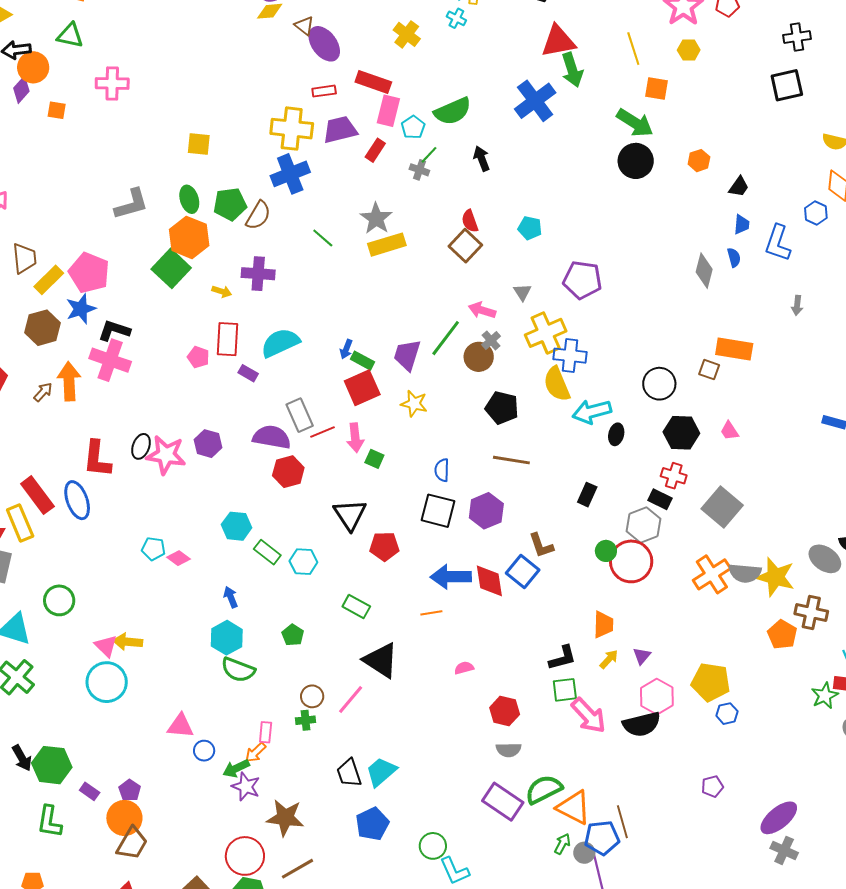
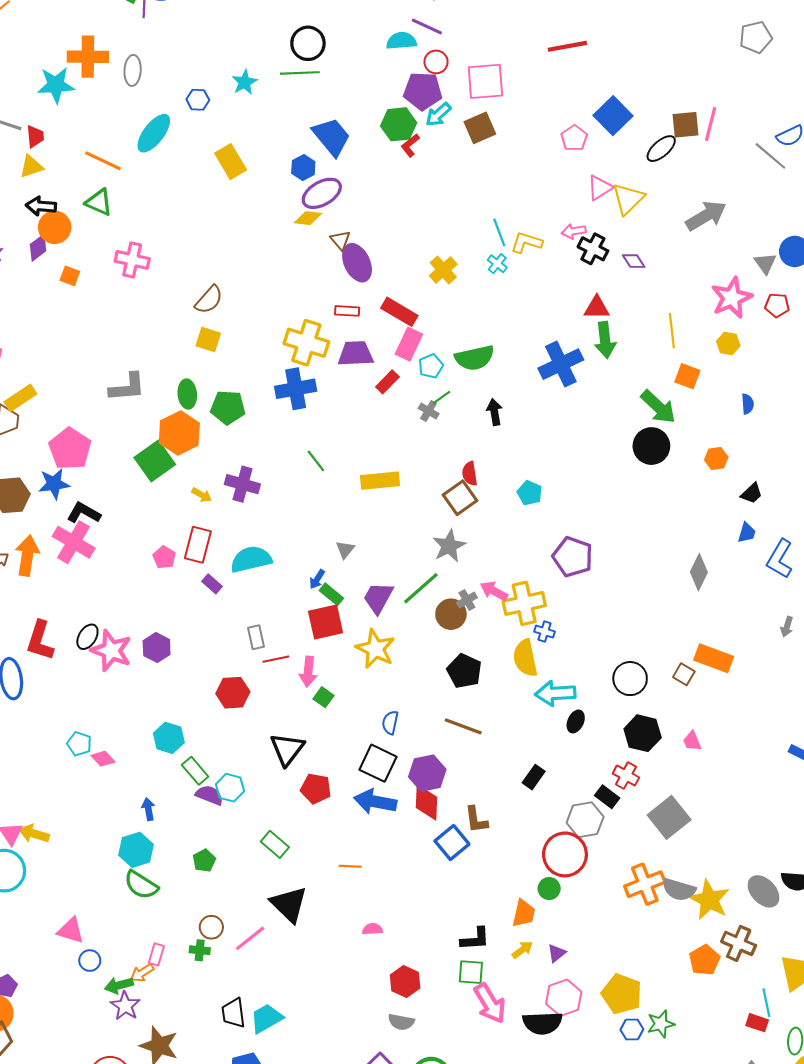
red triangle: (558, 41) -> (597, 308), size x0.7
brown semicircle: (258, 215) -> (209, 300), moved
gray star: (376, 218) -> (449, 546), moved
blue semicircle: (734, 258) -> (748, 404), moved
yellow rectangle: (49, 280) -> (20, 398), moved
gray triangle: (522, 292) -> (345, 550), moved
pink arrow: (482, 310) -> (494, 591), moved
blue cross: (570, 356) -> (545, 632), size x0.6
yellow star: (414, 404) -> (375, 649), size x1.4
gray rectangle: (300, 415) -> (256, 637), size x0.7
purple semicircle: (272, 437) -> (209, 795), moved, size x0.7
green circle: (606, 551) -> (549, 889), moved
blue arrow: (451, 577) -> (375, 802), moved
red diamond: (489, 581) -> (427, 802), moved
green star: (825, 696) -> (661, 1024), moved

